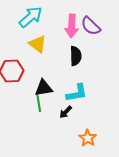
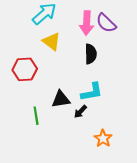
black triangle: (44, 88) -> (61, 99), moved
green line: (39, 103) -> (36, 116), moved

